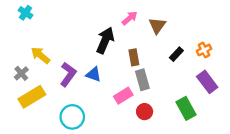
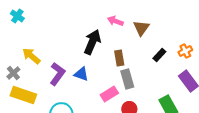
pink arrow: (130, 18) -> (115, 21), turned -119
yellow rectangle: (32, 97) -> (23, 95), turned 50

